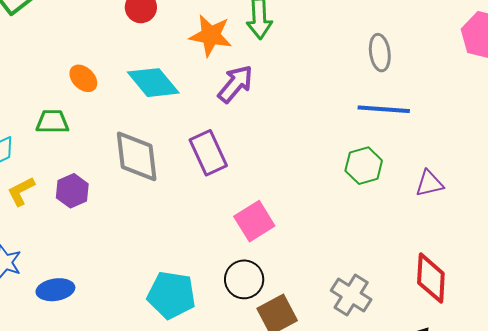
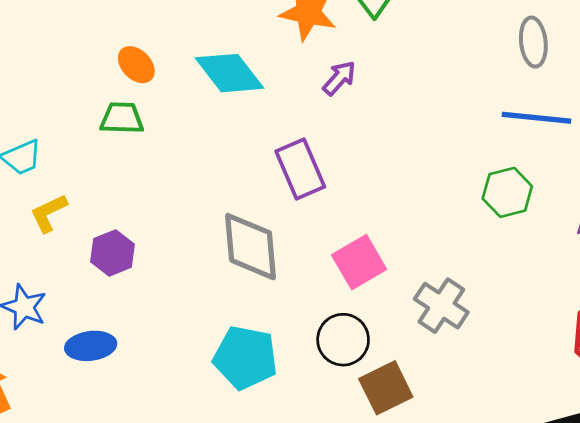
purple arrow: (235, 84) -> (339, 78), size x0.7
green trapezoid: (52, 122) -> (122, 118), moved
gray diamond: (137, 156) -> (251, 247), moved
purple hexagon: (72, 191) -> (113, 253), moved
gray cross: (351, 295) -> (441, 306), moved

